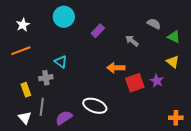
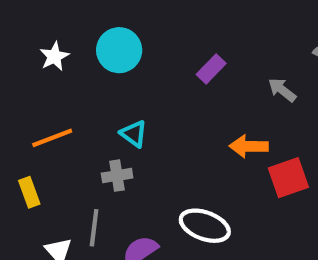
cyan circle: (64, 17) -> (119, 50), moved
orange line: (21, 51) -> (52, 138), moved
gray cross: (46, 78) -> (117, 176), moved
yellow rectangle: (26, 90) -> (29, 192), moved

